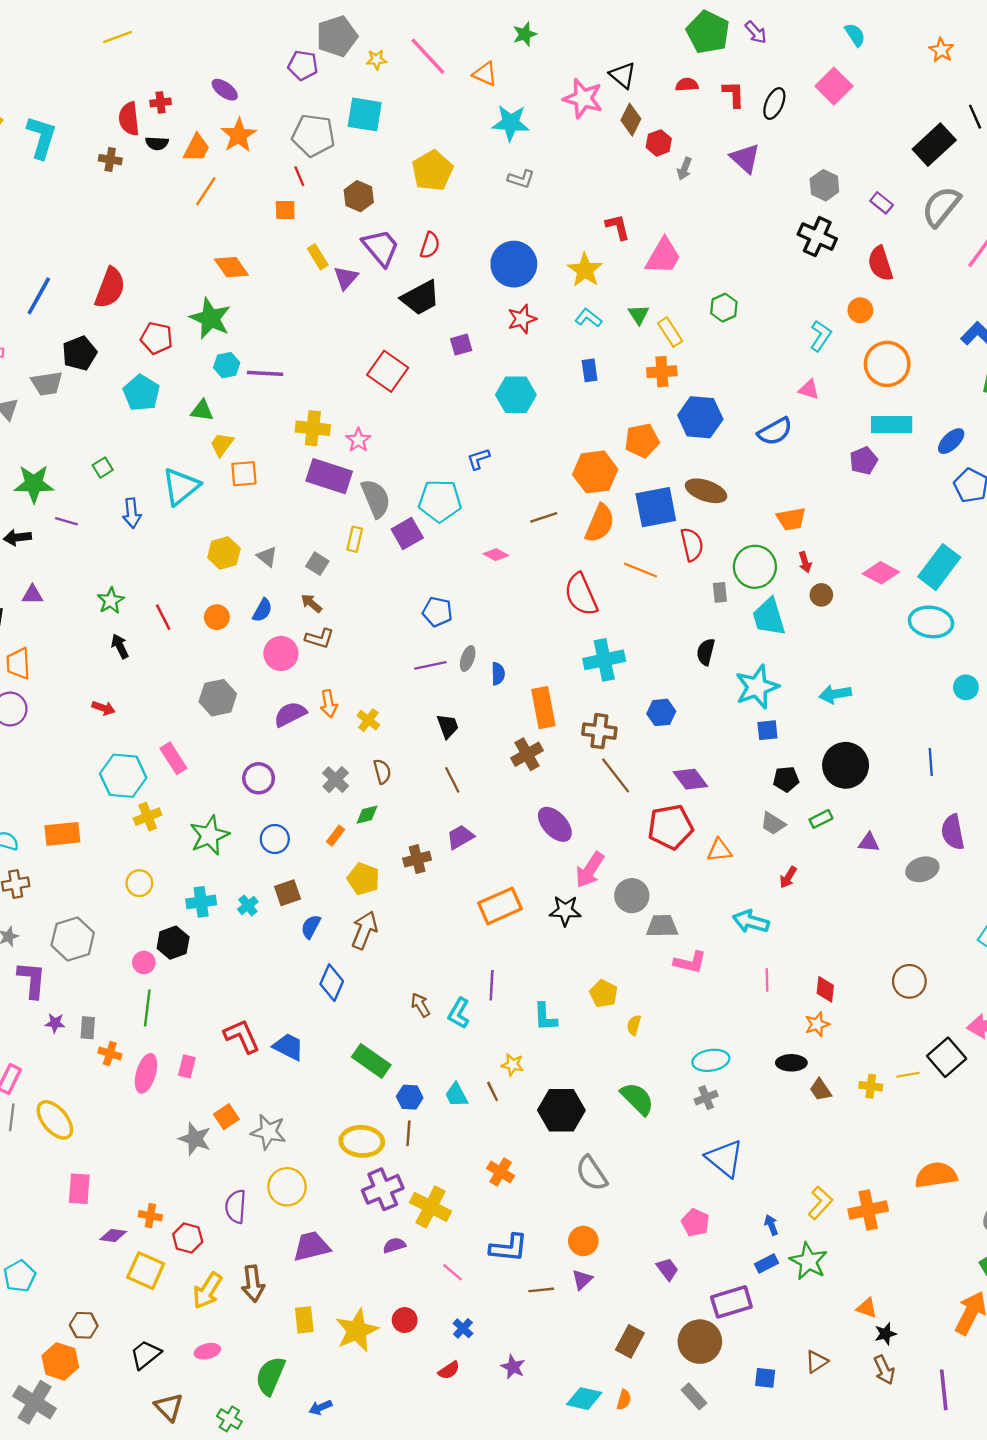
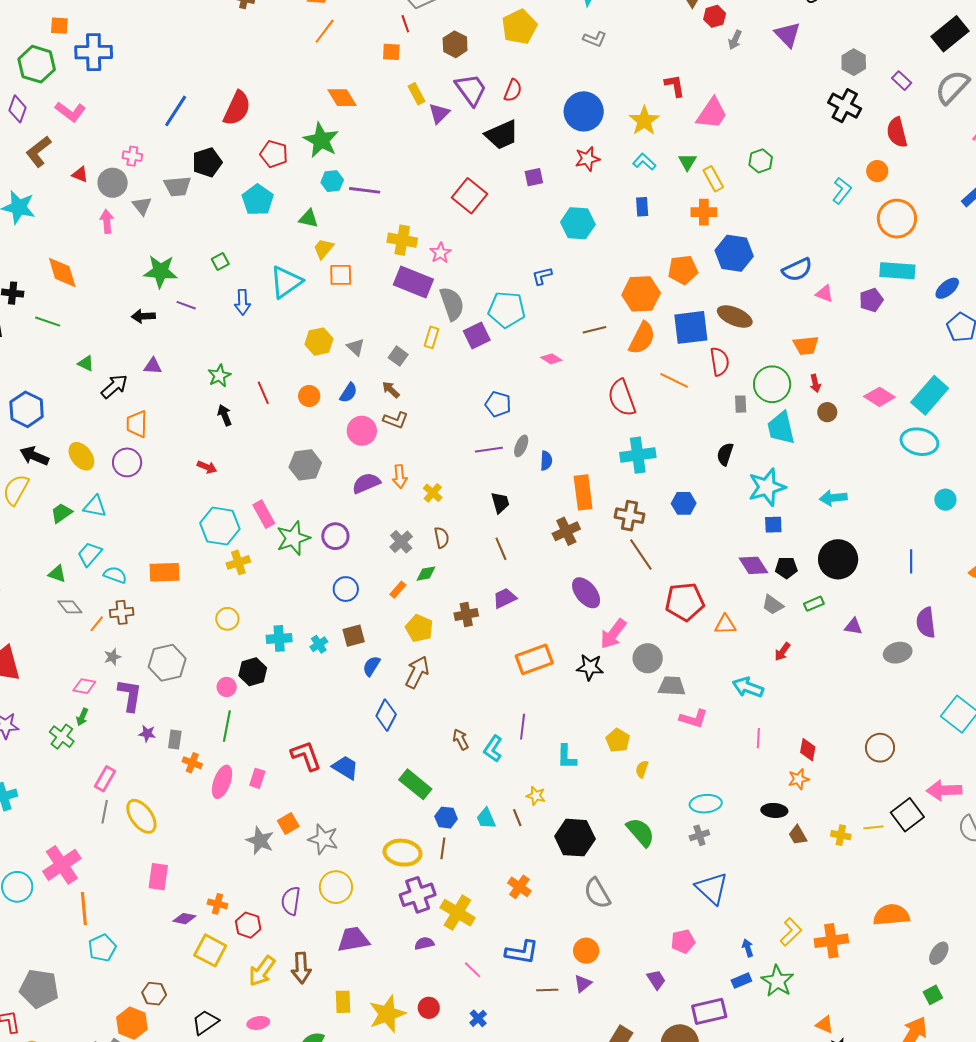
pink triangle: (809, 389) -> (825, 294), moved
purple diamond: (690, 779) -> (753, 565), moved
green star: (209, 835) -> (293, 538), moved
pink pentagon: (695, 1223) -> (683, 941), turned 30

